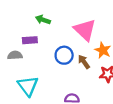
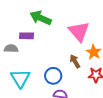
green arrow: (43, 20) -> (41, 18), size x1.5
blue circle: (64, 55) -> (53, 76), moved

